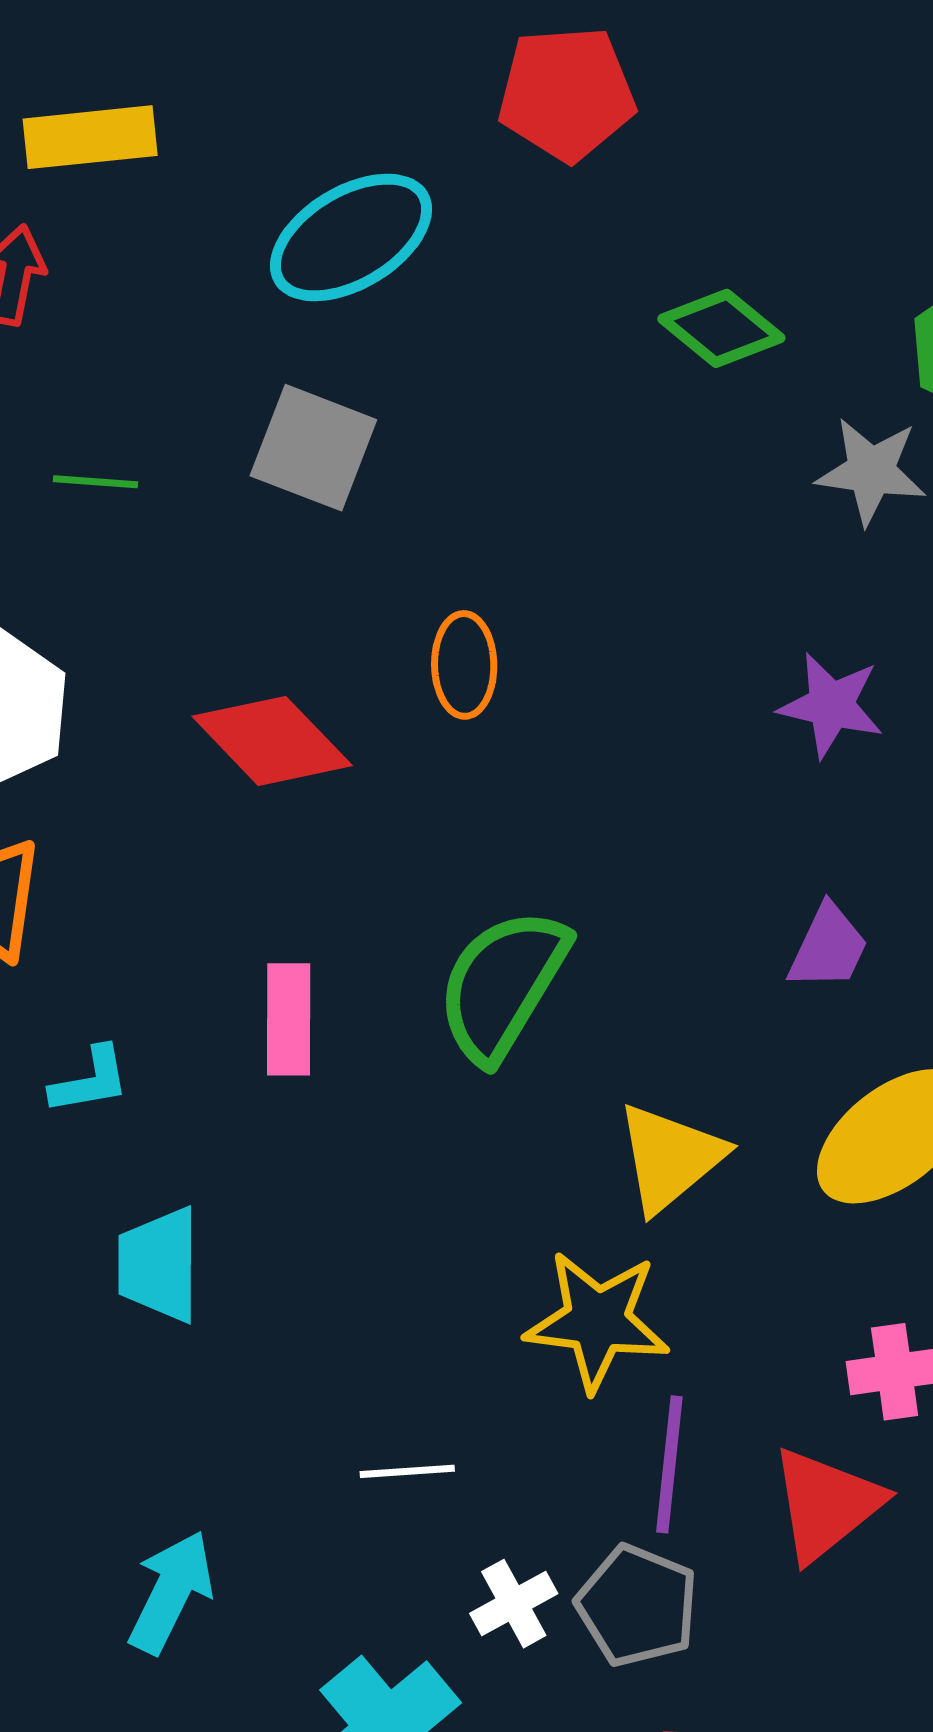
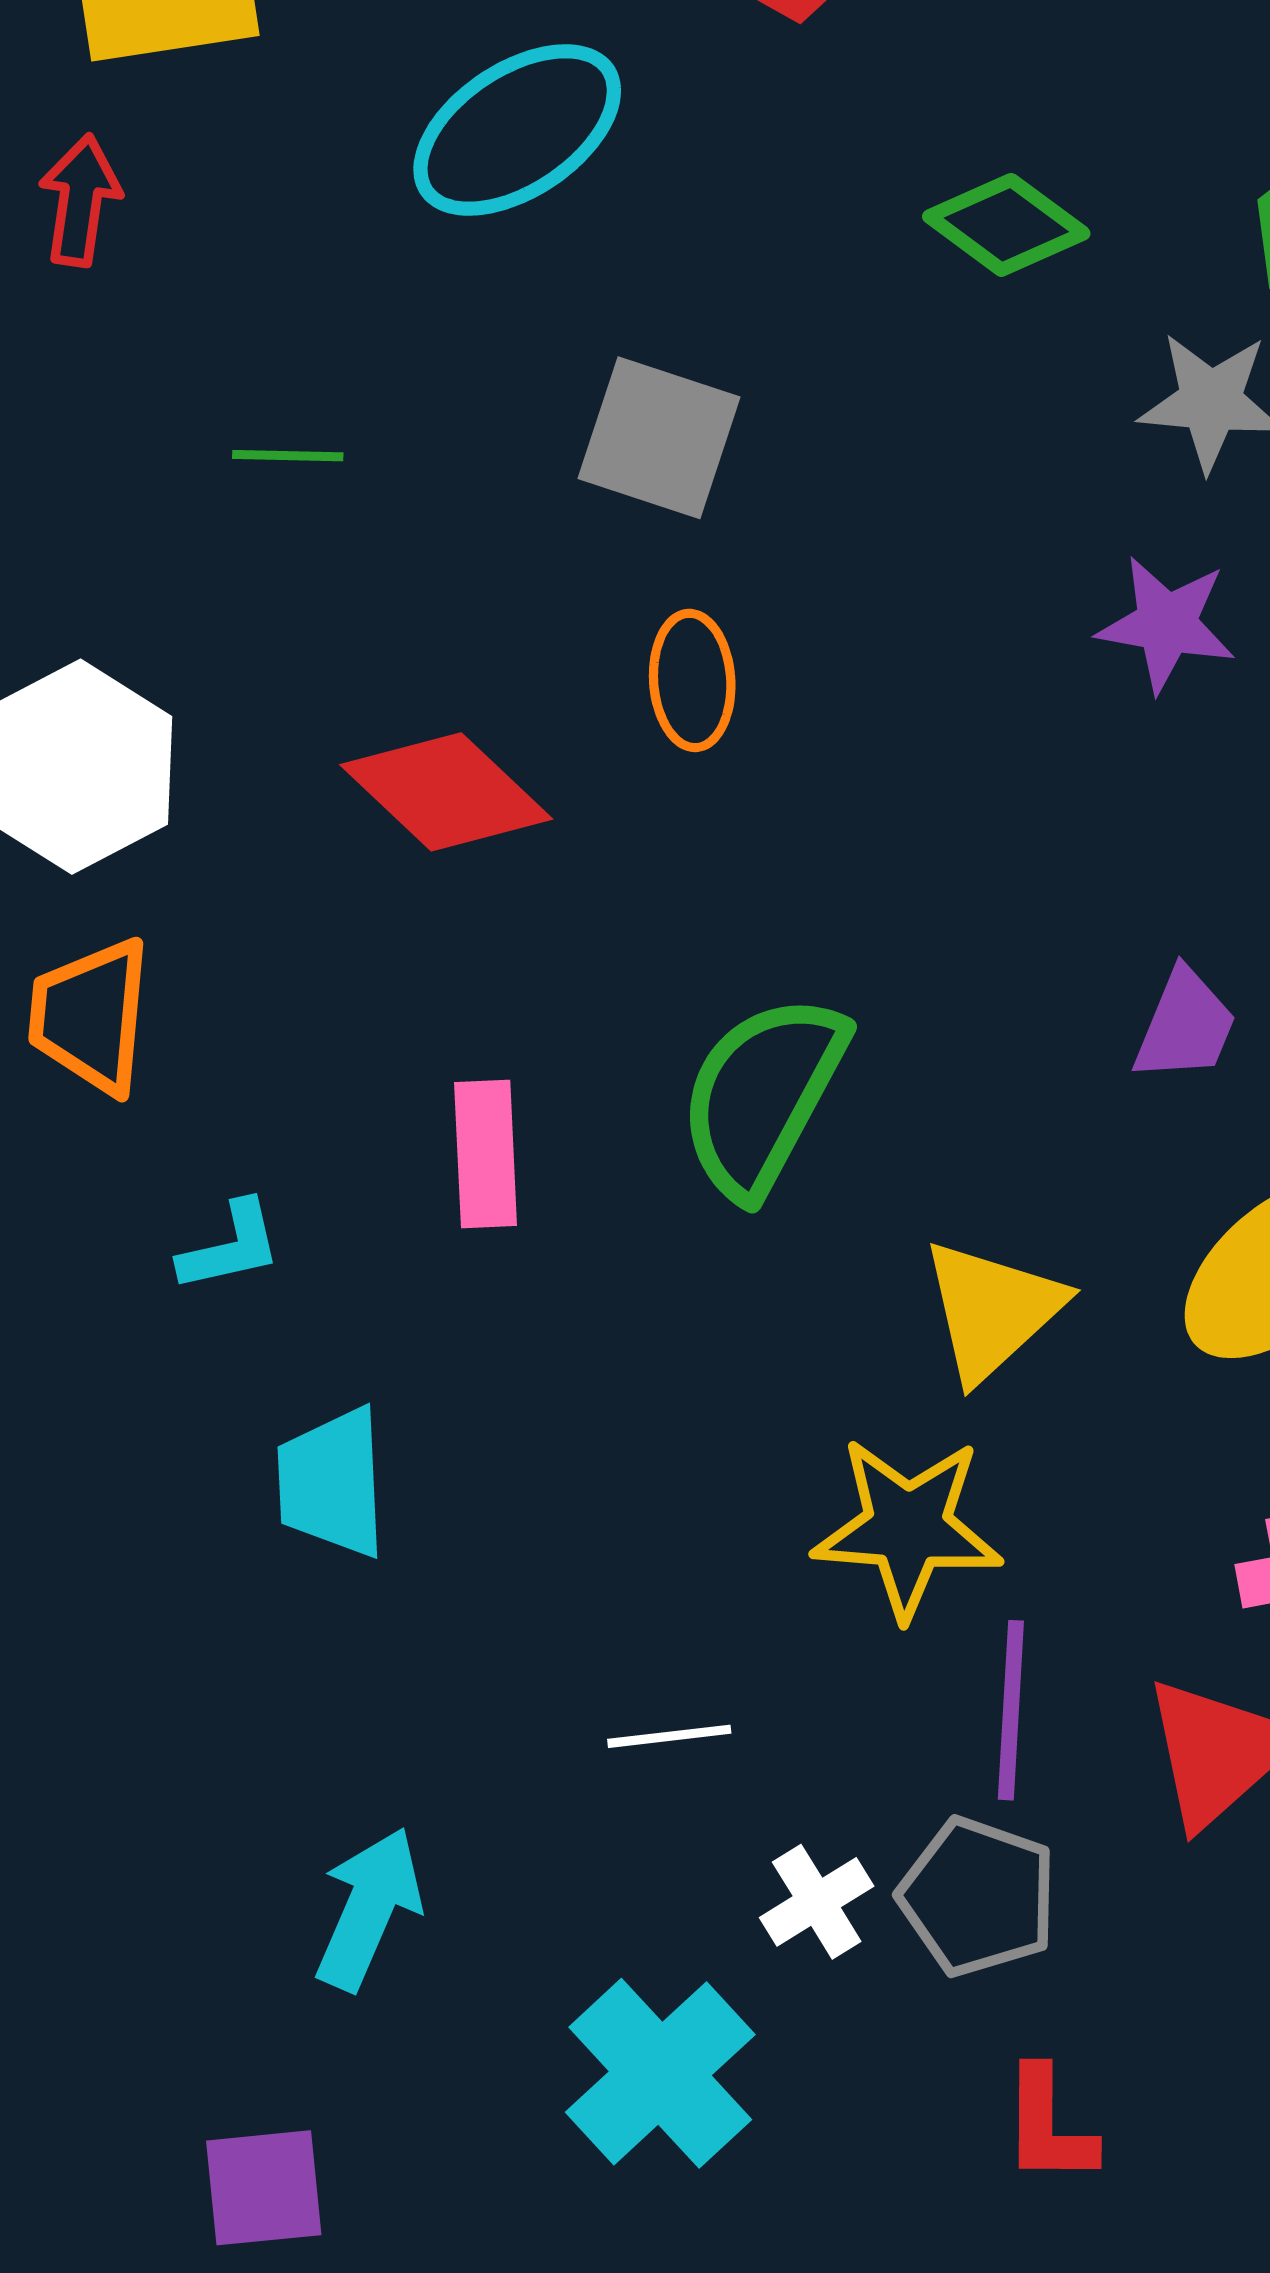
gray square: (313, 448) -> (659, 438), moved
green line: (96, 482) -> (288, 456), moved
purple star: (831, 705) -> (1166, 624), moved

